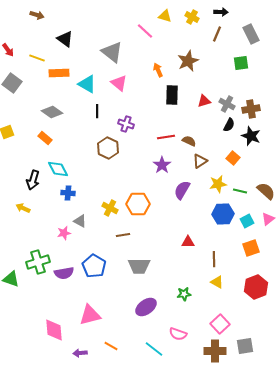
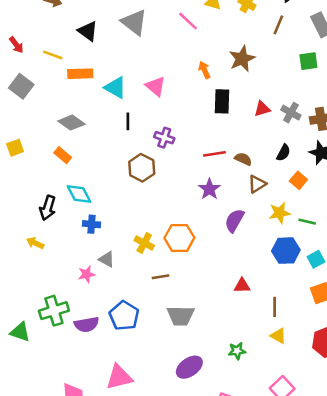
gray triangle: (112, 52) -> (134, 22), moved
black semicircle: (229, 125) -> (283, 153), moved

